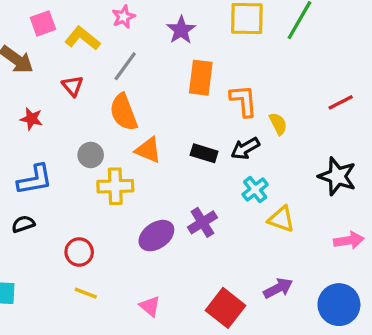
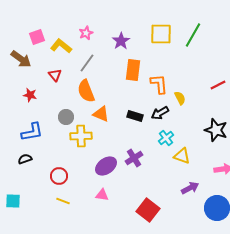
purple arrow: (278, 288) -> (190, 188), moved
pink triangle: (150, 306) -> (102, 195), moved, turned -32

